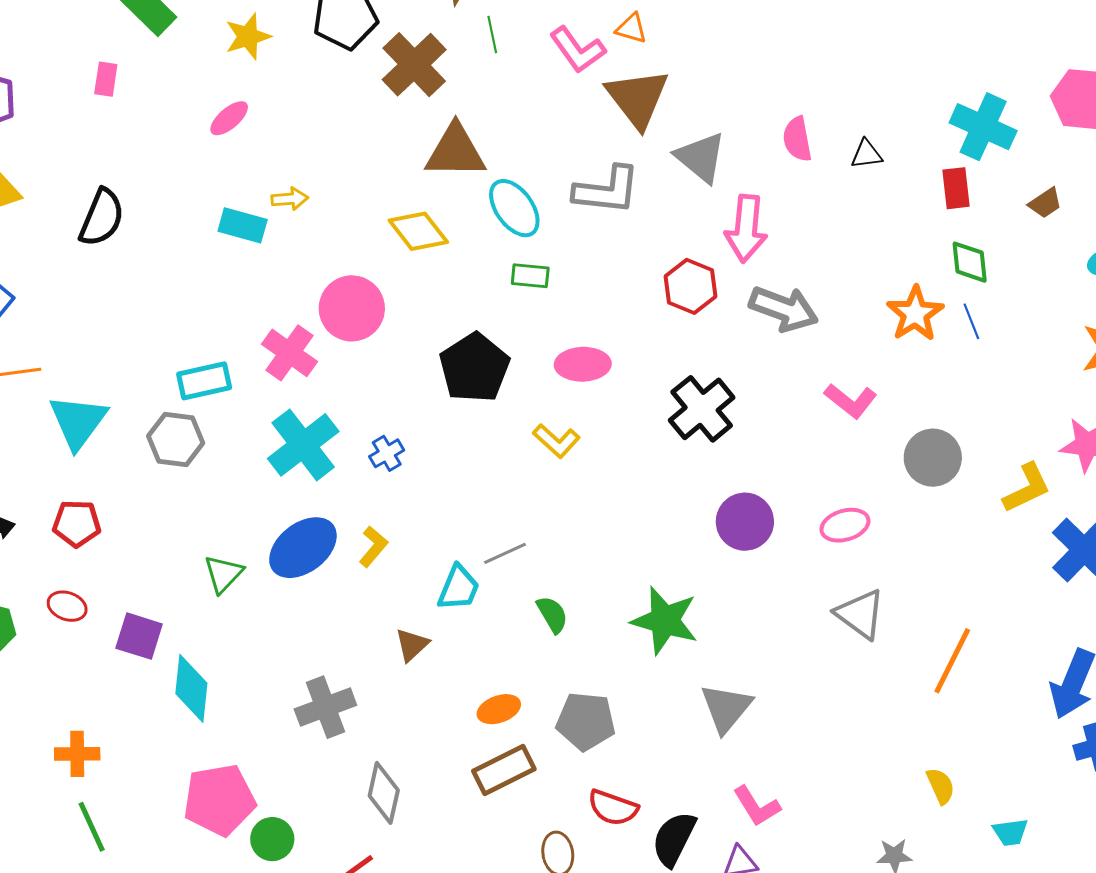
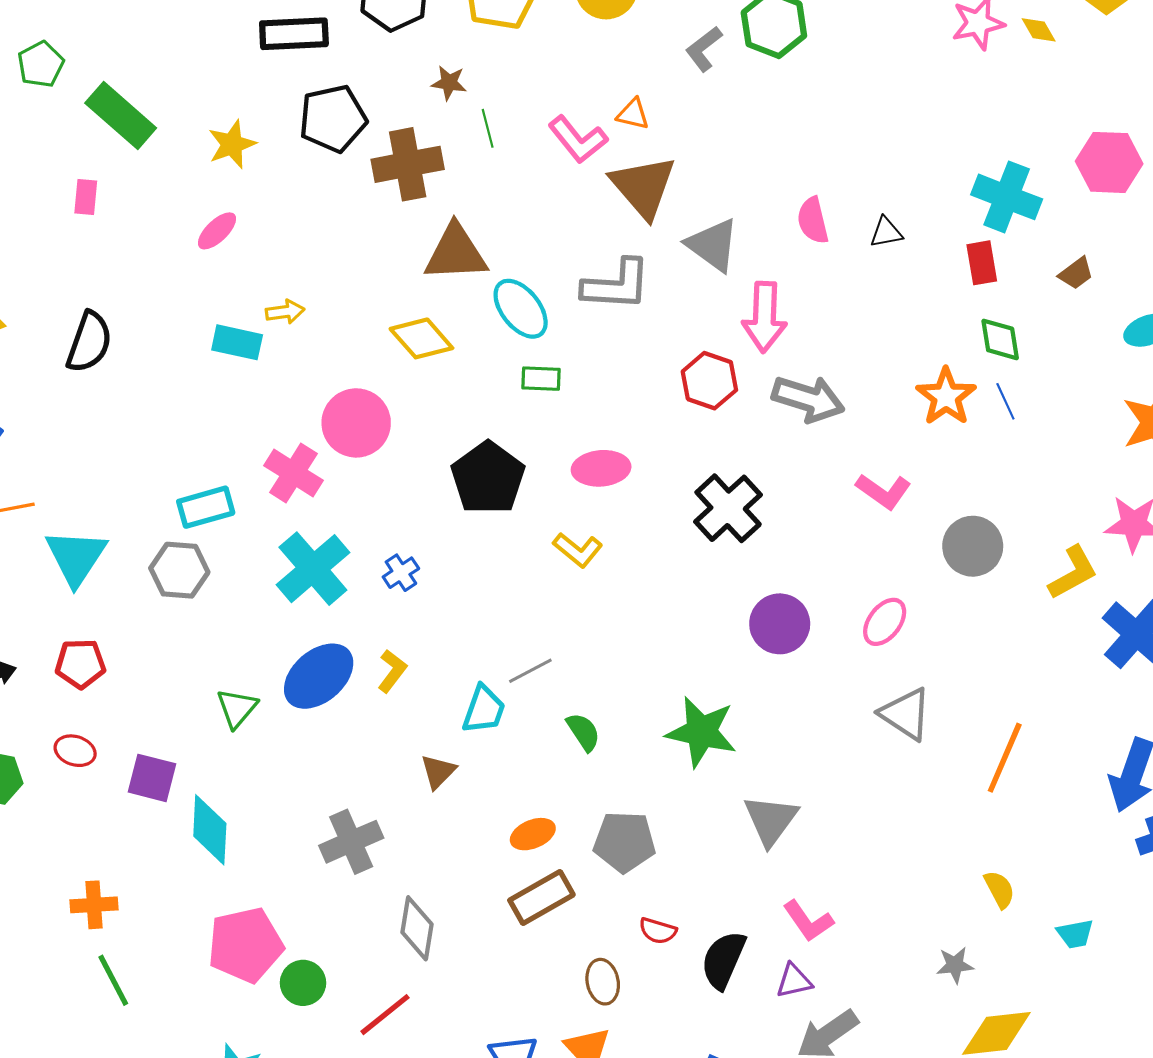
brown cross: (414, 65) -> (408, 164), turned 36
pink ellipse: (845, 525) -> (885, 622), turned -33
red semicircle: (613, 808) -> (658, 931), size x0.7

